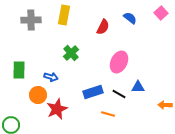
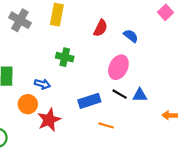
blue semicircle: (130, 18) -> (131, 36), moved
gray cross: (31, 20) -> (20, 20), turned 30
green cross: (71, 53) -> (65, 57), turned -35
black line: (119, 94) -> (120, 94), moved

